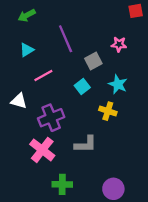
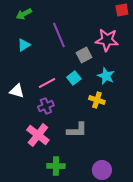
pink star: (119, 44) -> (107, 40), size x1.6
pink line: (43, 75) -> (47, 83), moved
purple cross: (51, 118) -> (46, 106), size x0.7

